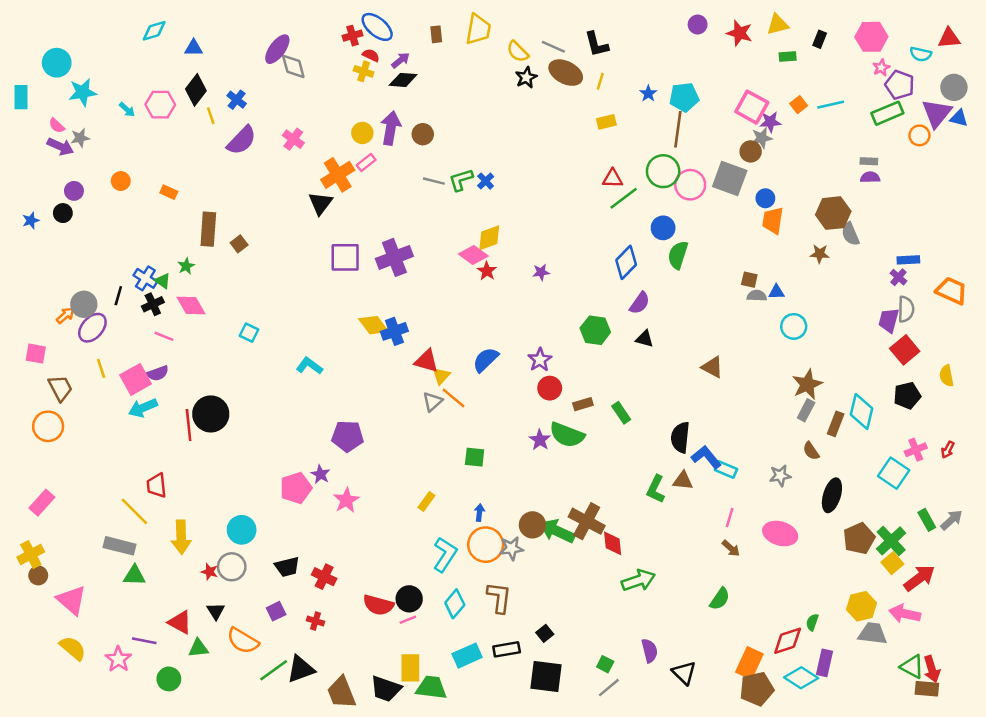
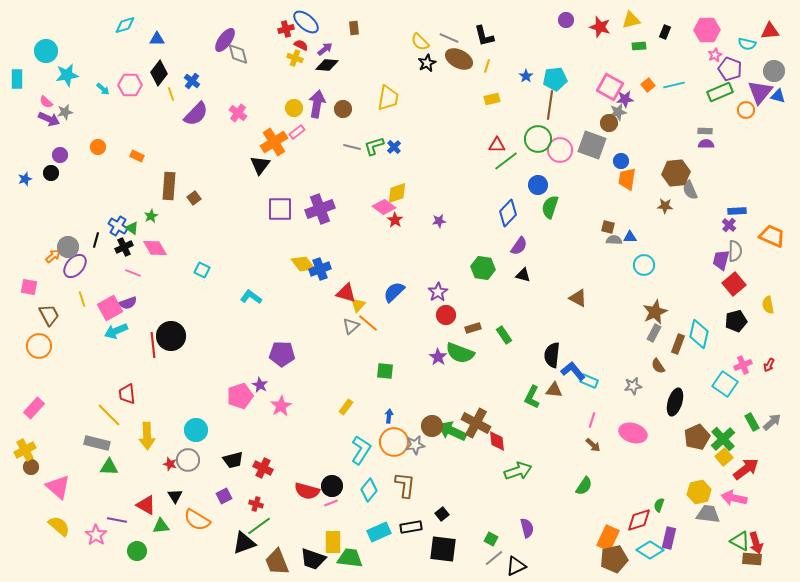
yellow trapezoid: (478, 29) -> (388, 98), moved
green line: (274, 670) -> (259, 526), moved
black triangle: (684, 673) -> (516, 566), moved, turned 50

